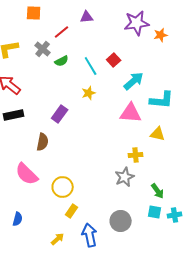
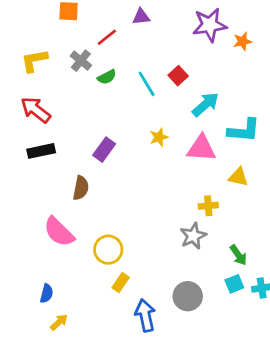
yellow star: (89, 93) -> (159, 137), moved
cyan square: (155, 212) -> (234, 284), turned -32
yellow arrow: (58, 239) -> (59, 322), moved

